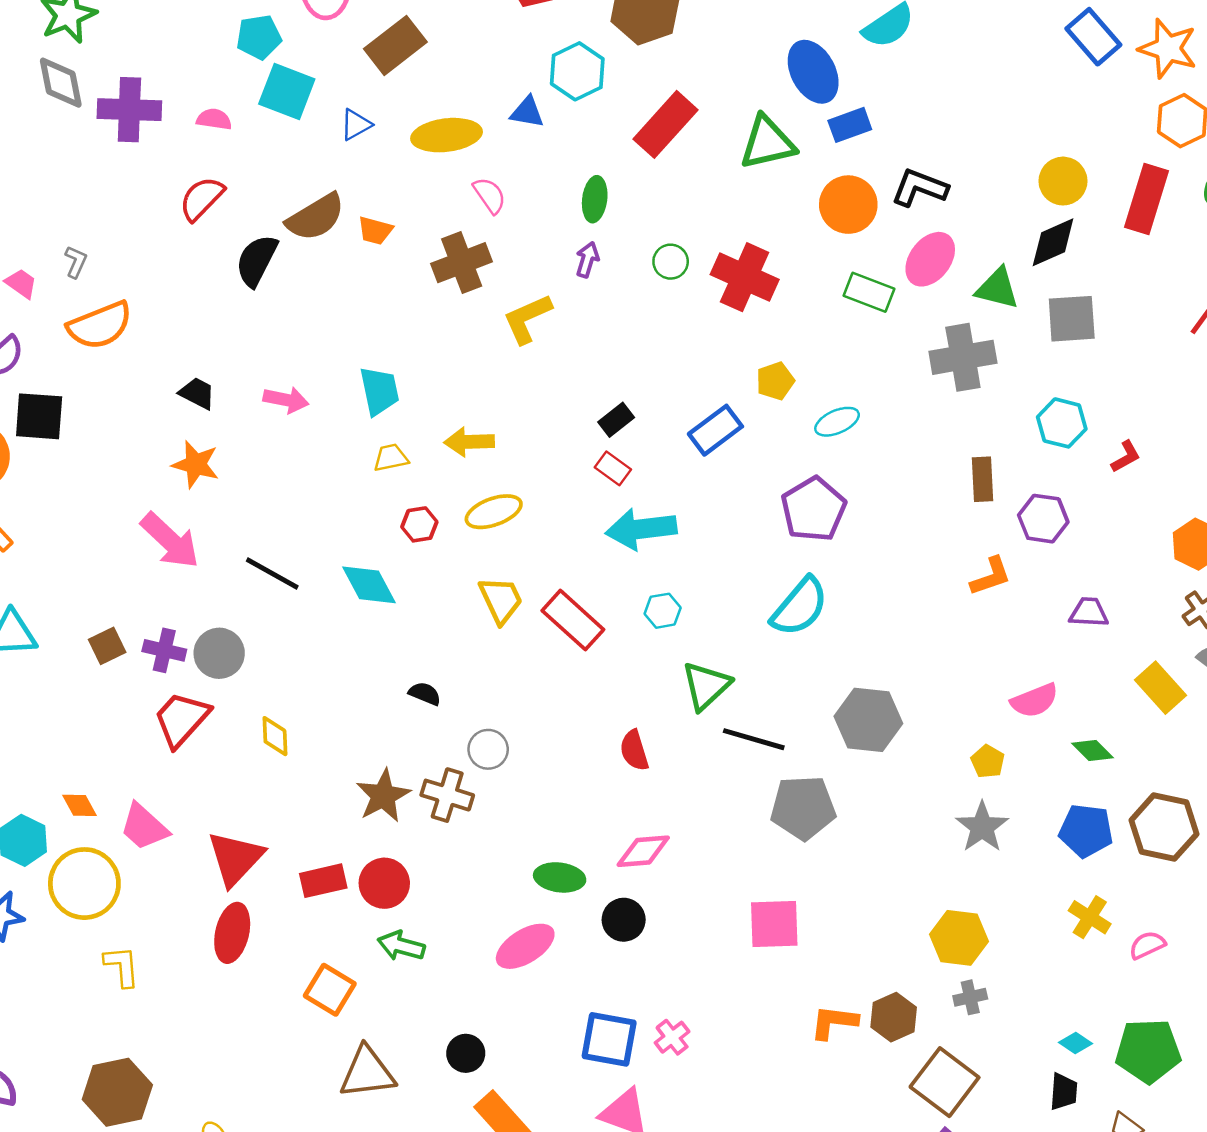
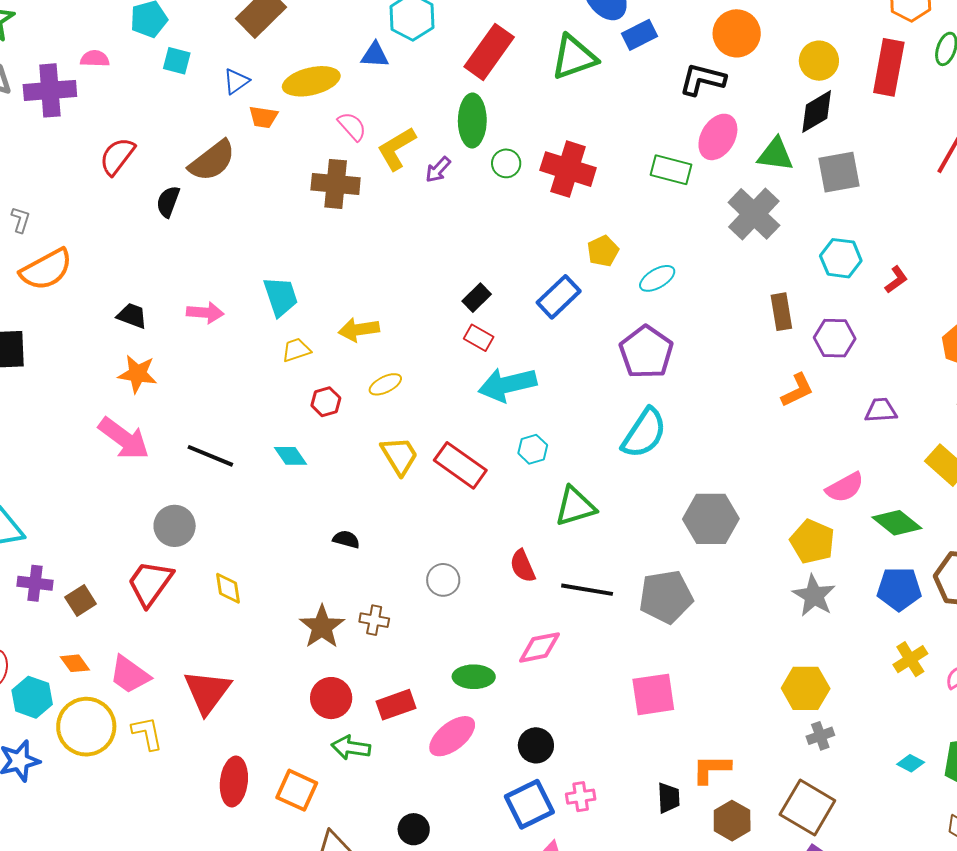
cyan square: (287, 91) -> (177, 61), size x0.6
pink semicircle: (214, 119) -> (95, 59), moved
green ellipse: (595, 199) -> (472, 121), moved, size x1.4
orange circle: (848, 205) -> (737, 33), moved
orange trapezoid: (375, 231) -> (263, 117), moved
black semicircle: (257, 260) -> (168, 202), size x0.7
purple arrow: (587, 260) -> (438, 170), turned -148
brown cross: (462, 263) -> (336, 184), turned 33
yellow L-shape: (527, 319) -> (397, 149), moved
gray cross: (963, 357) -> (754, 214), turned -30
yellow ellipse: (494, 512) -> (385, 384), size x0.7
cyan diamond: (369, 585) -> (290, 456), size x0.7
brown square: (107, 646) -> (81, 600), moved
purple cross: (164, 650) -> (35, 583), moved
green triangle: (706, 686) -> (575, 506), turned 33
black line: (754, 739) -> (587, 590), moved
gray circle: (488, 749) -> (443, 580), moved
green diamond: (1093, 751) -> (897, 523), size x1.4
yellow pentagon: (988, 761) -> (812, 542), size x1.6
brown cross: (447, 795) -> (374, 620), size x0.7
red rectangle: (323, 881) -> (396, 705), moved
yellow cross: (1090, 917) -> (910, 659), turned 32
black circle: (624, 920) -> (536, 745), moved
red ellipse: (232, 933) -> (234, 782), moved
yellow L-shape: (122, 966) -> (147, 733), moved
brown hexagon: (894, 1017) -> (732, 821), moved
pink cross: (672, 1037) -> (581, 797), turned 36
blue square: (609, 1039) -> (529, 804), turned -30
black trapezoid: (1064, 1092) -> (669, 798), moved

